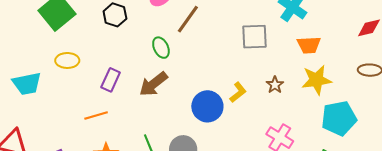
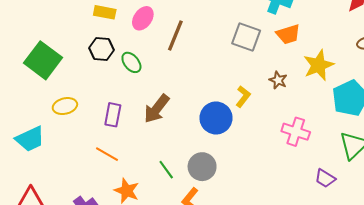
gray square: (254, 37) -> (246, 37), turned 36
orange trapezoid: (309, 45) -> (288, 34), moved
green ellipse: (161, 48) -> (131, 62), moved
orange line: (96, 116) -> (107, 154), turned 60

